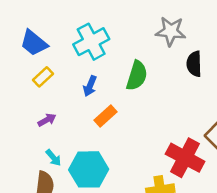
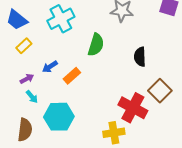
black semicircle: (194, 64) -> (140, 57), moved
blue arrow: (90, 86) -> (50, 67), moved, turned 35
cyan arrow: (53, 158) -> (32, 97), moved

